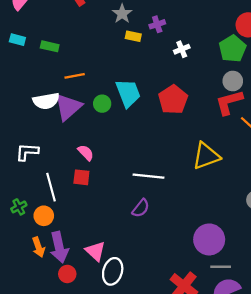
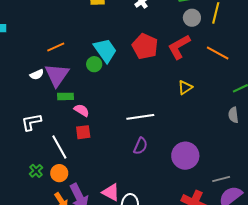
green rectangle: (50, 46) -> (66, 96), moved
white semicircle: (46, 101) -> (37, 75), size x0.6
red L-shape: (229, 102) -> (179, 47), moved
green circle: (102, 104) -> (94, 64), moved
yellow triangle: (206, 156) -> (185, 87), size x0.6
purple circle: (209, 239) -> (185, 156), moved

